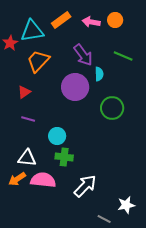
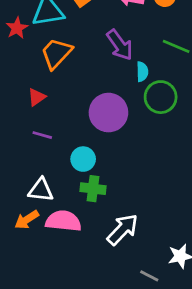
purple circle: (75, 87) -> (108, 113), moved
green circle: (112, 108) -> (161, 97), moved

